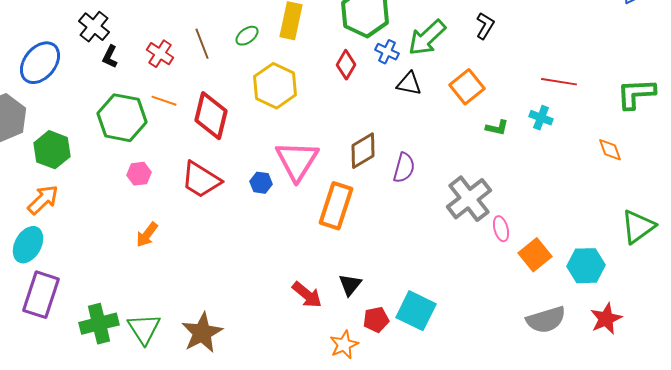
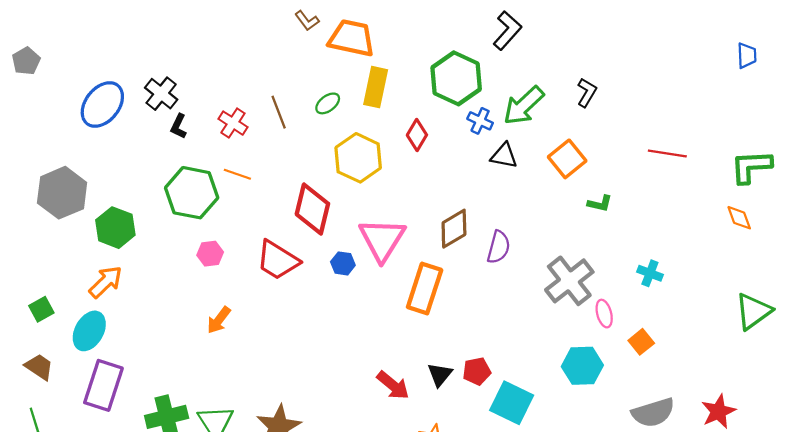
blue ellipse: (40, 63) -> (102, 105), moved
red diamond: (346, 65) -> (417, 135), moved
red diamond: (211, 116) -> (312, 209), moved
cyan cross: (541, 118) -> (650, 273), moved
orange diamond: (610, 150) -> (739, 218), moved
orange square: (535, 255) -> (641, 342), size x0.7
cyan hexagon: (586, 266) -> (582, 366), moved
red pentagon: (376, 320) -> (477, 371), moved

